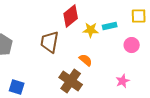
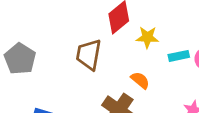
cyan rectangle: (110, 26) -> (179, 56), moved

